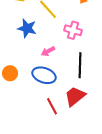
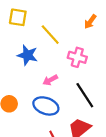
black line: (80, 65) -> (85, 95), turned -35

